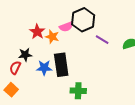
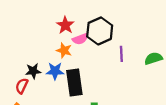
red star: (37, 32) -> (65, 25), moved
purple line: (102, 40) -> (121, 54), turned 56
blue star: (44, 68) -> (55, 71), moved

